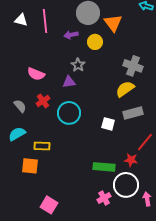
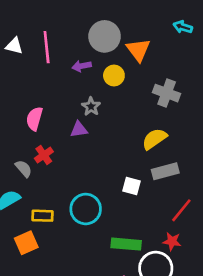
gray cross: (133, 66) -> (167, 93), moved
pink semicircle: (36, 74) -> (34, 119), turned 84
gray semicircle: (20, 106) -> (24, 169), moved
cyan circle: (69, 113) -> (86, 209), moved
red star: (131, 160) -> (172, 241), moved
orange square: (30, 166) -> (26, 243), turned -30

